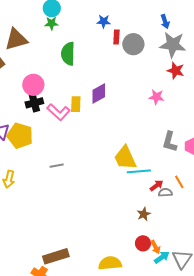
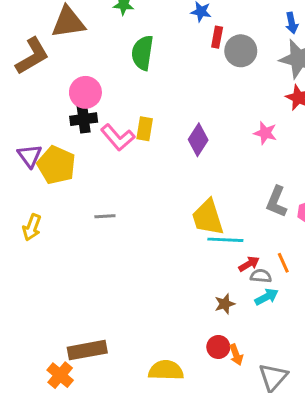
purple diamond: (99, 93) -> (198, 140), moved, turned -35
cyan arrow: (162, 257) -> (267, 297), moved

